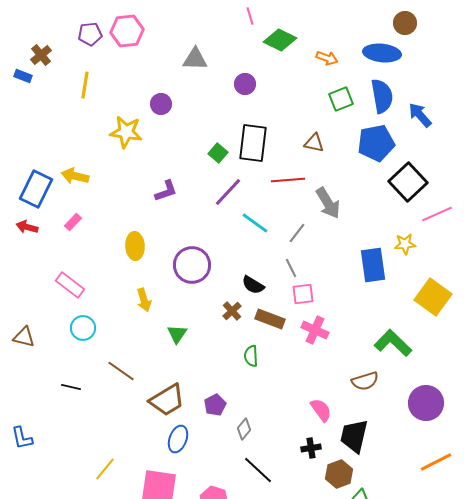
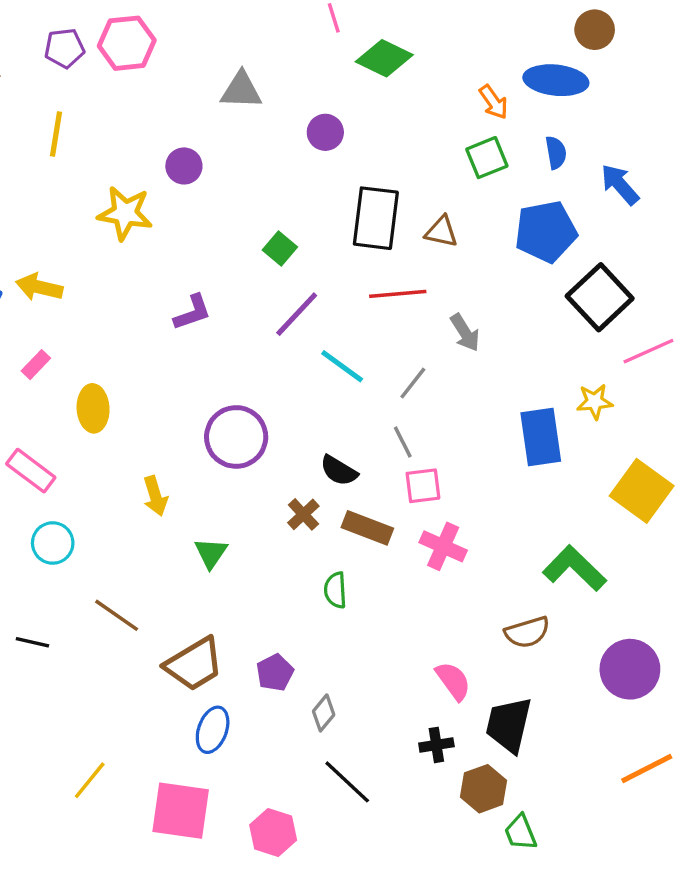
orange arrow: (327, 58) -> (494, 102), moved, turned 35
blue semicircle: (382, 96) -> (556, 153), size x0.6
black rectangle: (253, 143) -> (376, 218), moved
gray arrow: (328, 203) -> (465, 333), size x0.7
yellow ellipse: (135, 246) -> (93, 408), moved

